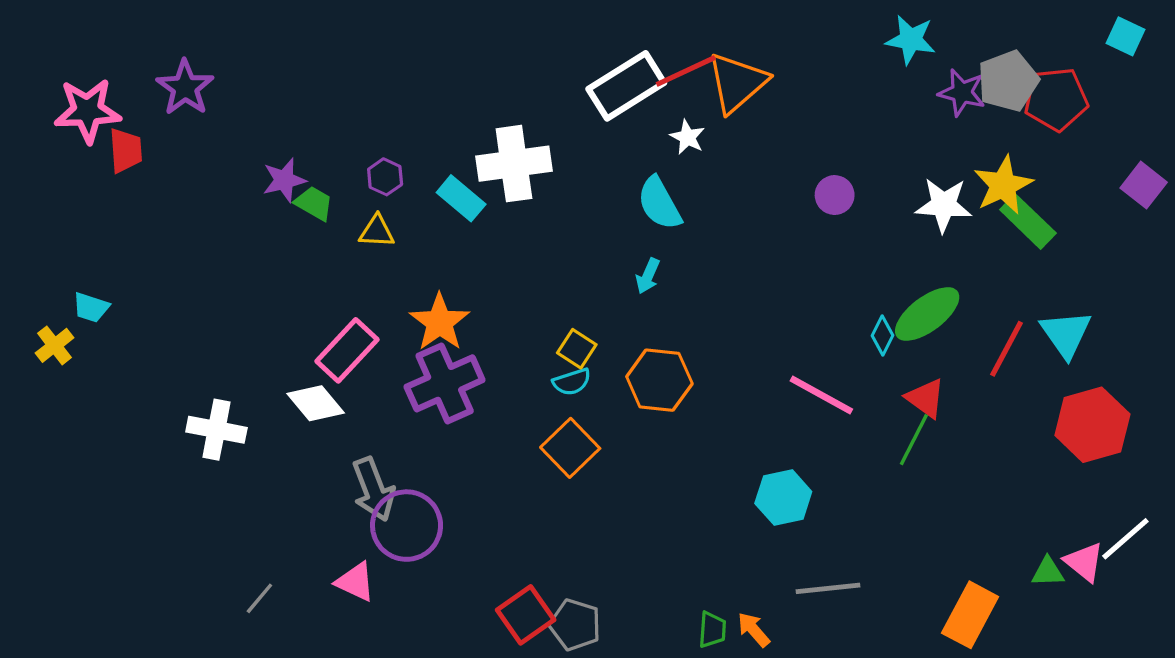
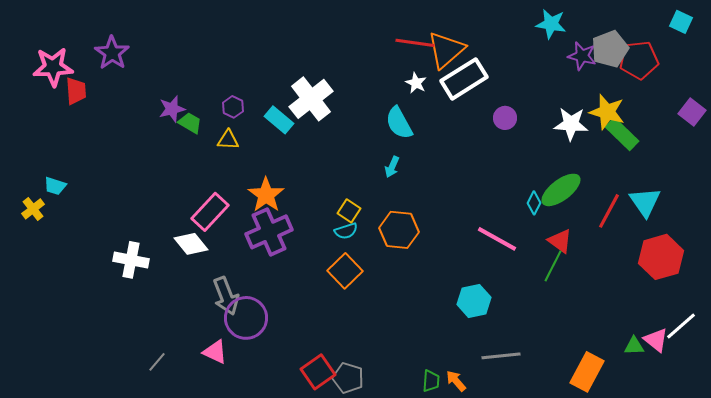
red line: (686, 71) -> (415, 43), turned 33
white rectangle: (626, 86) -> (464, 79), moved
white cross: (514, 164) -> (311, 99), turned -30
yellow star: (1003, 185) -> (607, 112), turned -30

